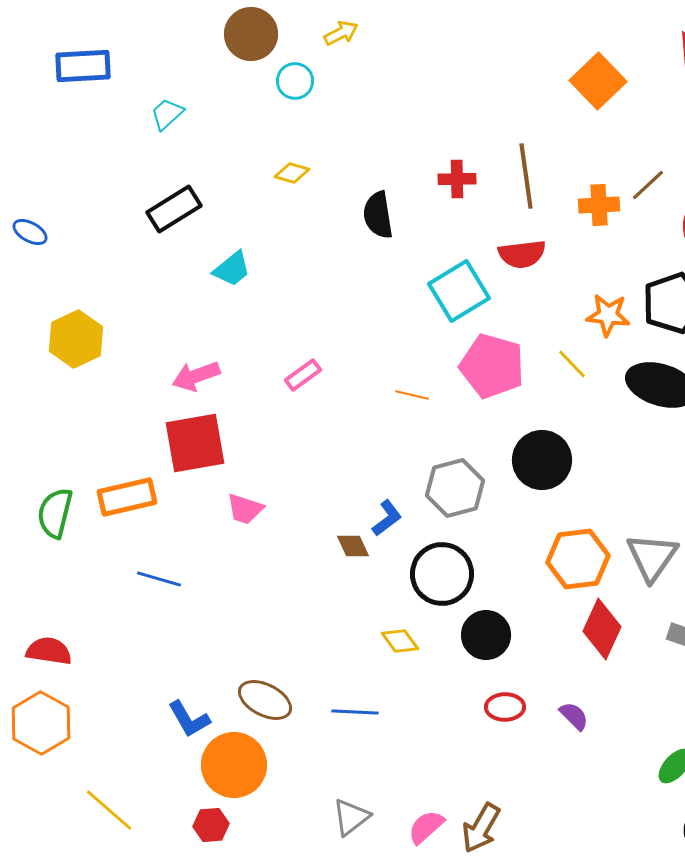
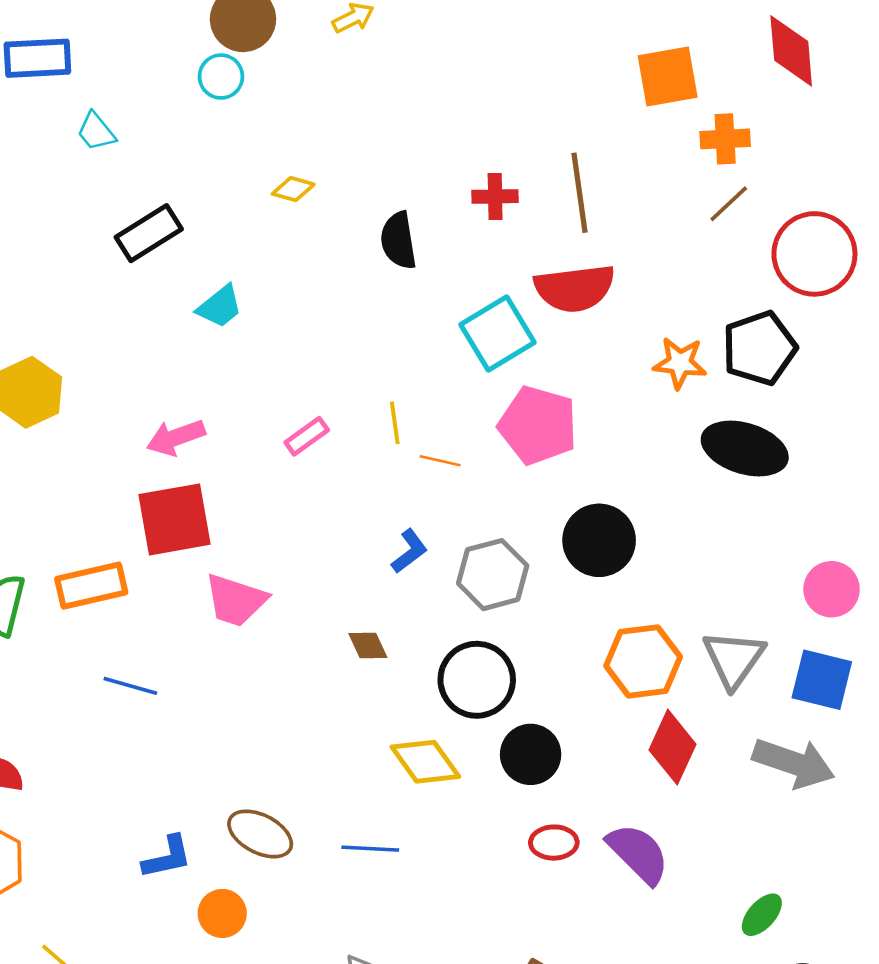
cyan circle: (295, 81) -> (221, 77), moved
orange square: (598, 81) -> (668, 77), turned 34
cyan trapezoid: (167, 114) -> (96, 132), moved, turned -87
orange cross: (599, 205) -> (725, 139), moved
red semicircle: (522, 254) -> (575, 288), size x1.4
yellow line: (572, 364) -> (395, 423), moved, turned 36
pink trapezoid: (245, 509) -> (236, 600), size x1.4
blue L-shape: (387, 518) -> (409, 551), moved
yellow diamond: (400, 641) -> (425, 762), size x1.5
purple semicircle: (574, 716) -> (638, 854), size x1.8
blue L-shape: (189, 719) -> (167, 857), turned -72
orange circle: (234, 765) -> (222, 913), size x0.6

